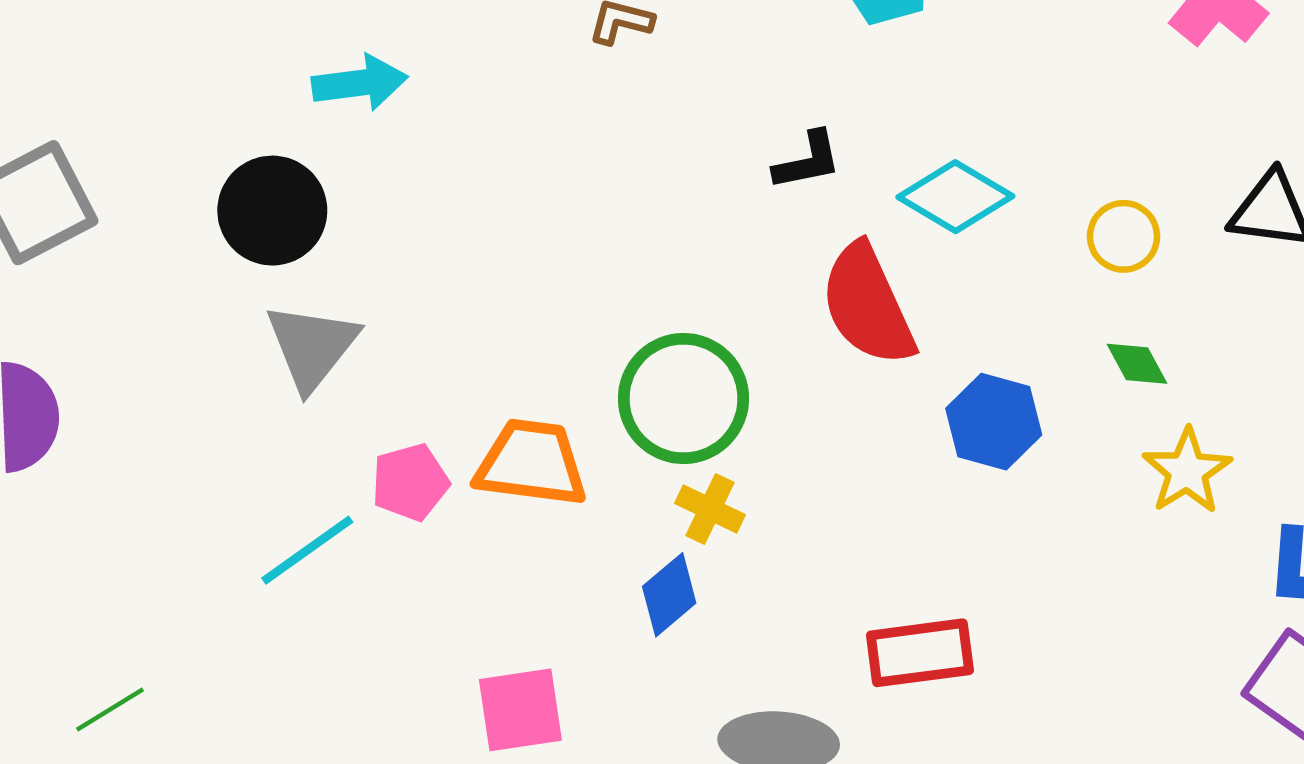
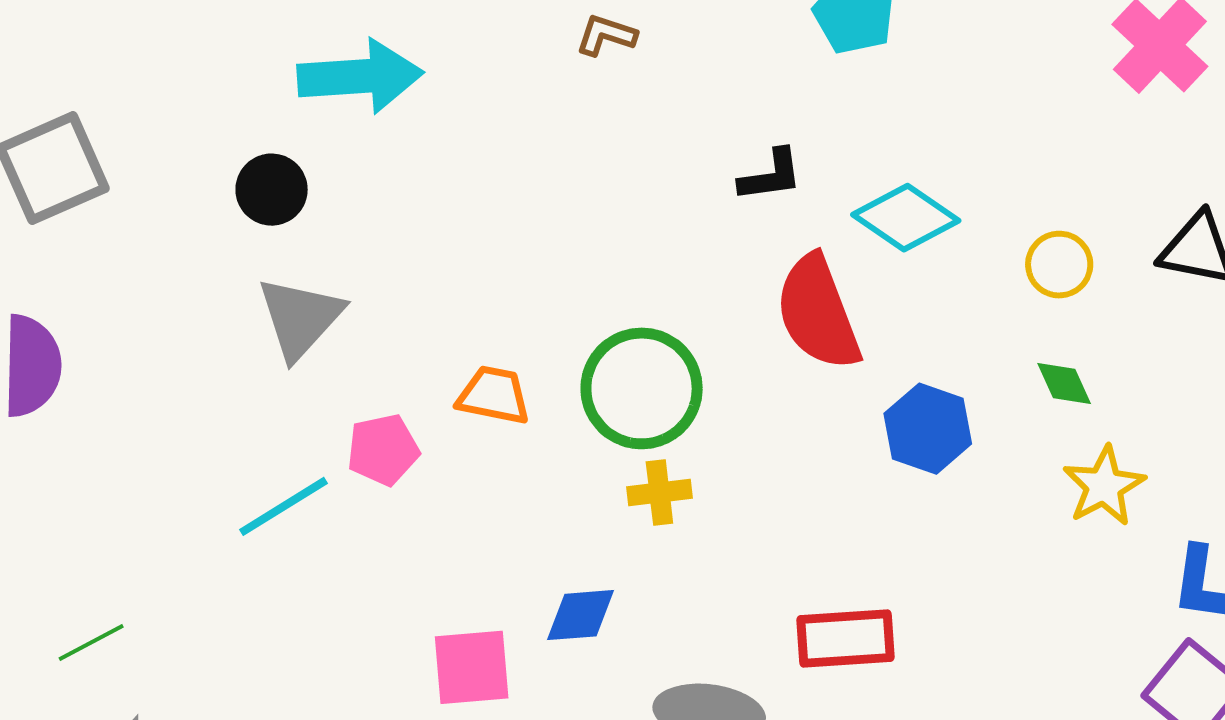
cyan arrow: (360, 83) -> (360, 76), size x1.4
black circle: (272, 211) -> (272, 190), size x0.7
orange trapezoid: (531, 463) -> (494, 395), moved, size x0.7
yellow cross: (710, 509) -> (659, 493), turned -36
blue diamond: (669, 595) -> (580, 615), moved, turned 32

